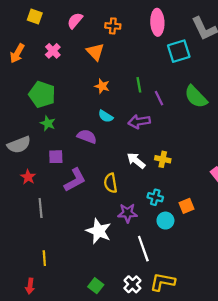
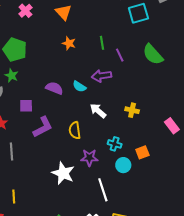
cyan semicircle: (106, 116) -> (79, 86), moved
green star: (48, 123) -> (12, 76), moved
yellow cross: (163, 159) -> (132, 110), moved

